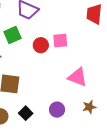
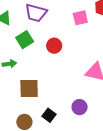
pink square: (60, 41) -> (80, 18), moved

